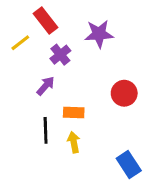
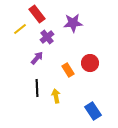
orange rectangle: (74, 113) -> (68, 70), moved, turned 56

